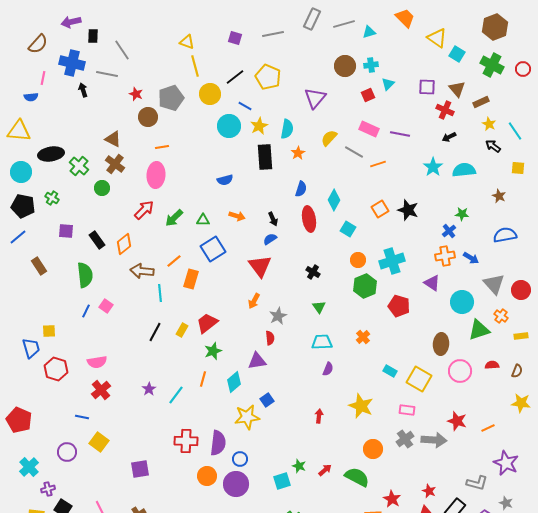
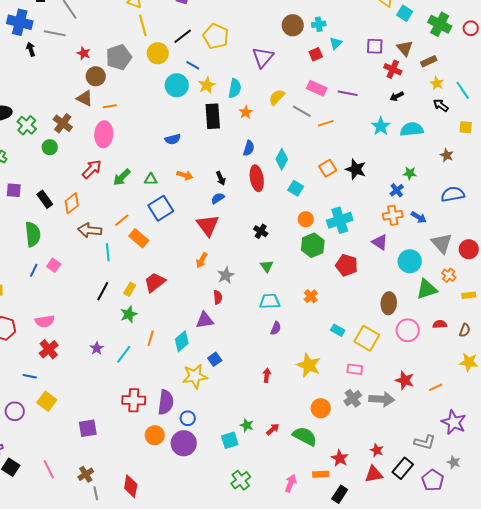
brown triangle: (113, 139) -> (85, 98), moved
orange rectangle: (191, 279) -> (139, 238), turned -66
green star: (213, 351) -> (129, 314), moved

